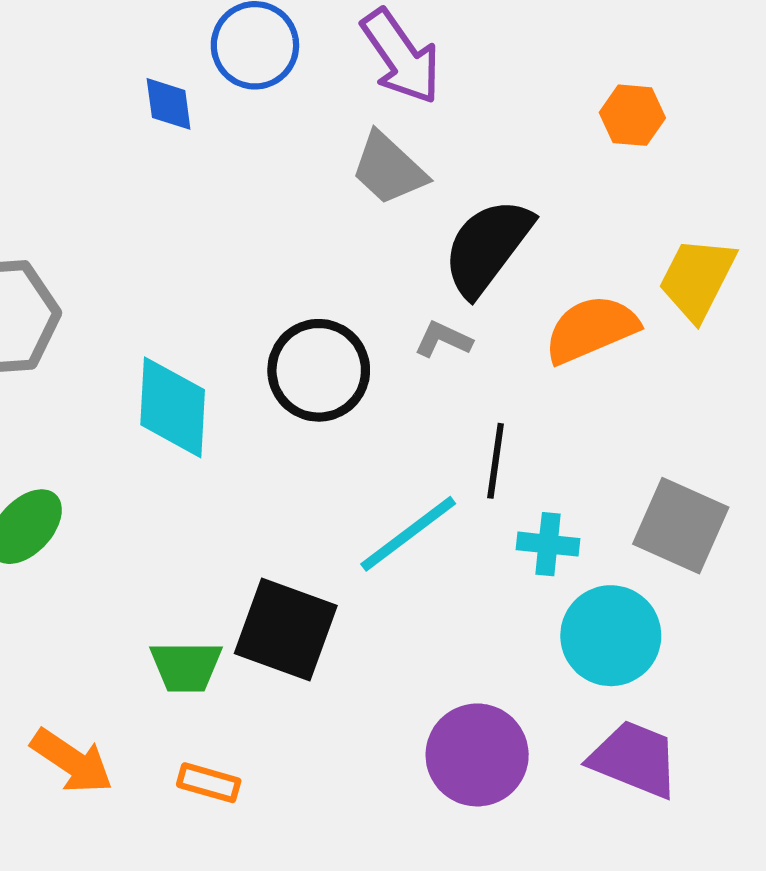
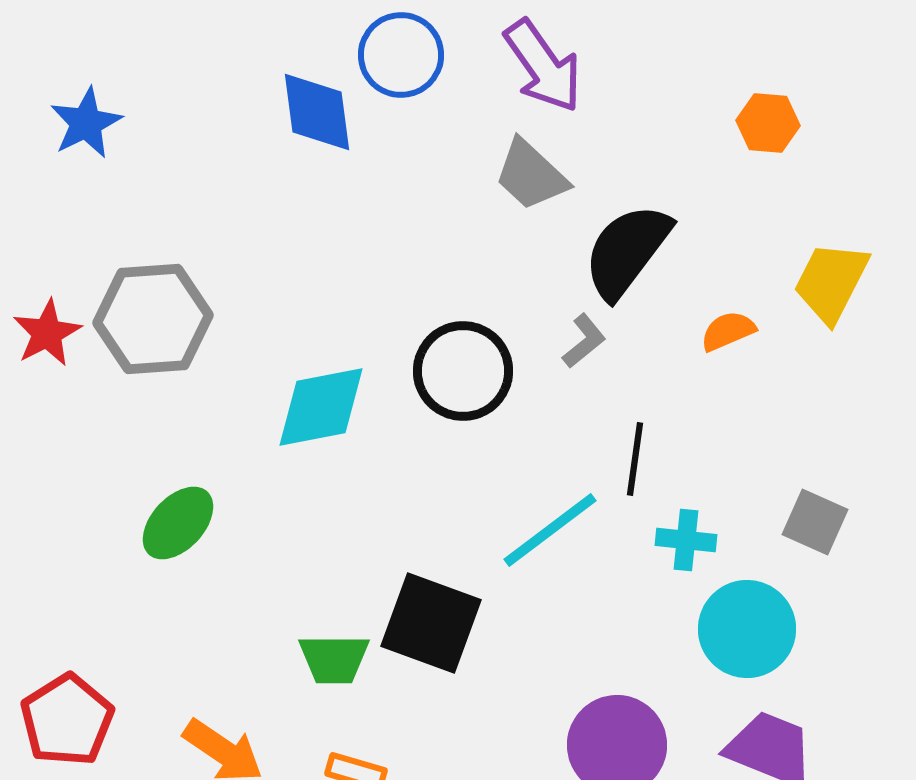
blue diamond: (169, 104) -> (317, 112), size x1.5
orange semicircle: (591, 329) -> (728, 331), size x0.6
gray L-shape: (443, 339) -> (584, 341), turned 116
cyan diamond: (173, 407) -> (321, 407), turned 76
gray square: (681, 526) -> (815, 522), size x0.7

